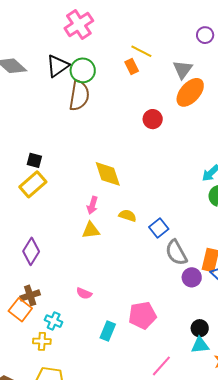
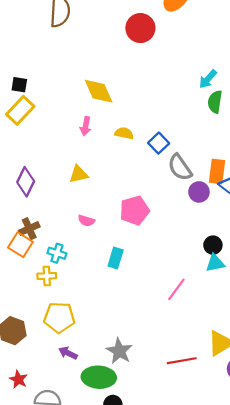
red circle: (153, 119) -> (140, 28), size x1.4
yellow triangle: (91, 230) -> (79, 174), moved
pink pentagon: (142, 315) -> (135, 210), moved

